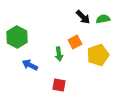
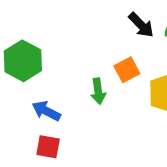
red square: (59, 85) -> (48, 147), moved

